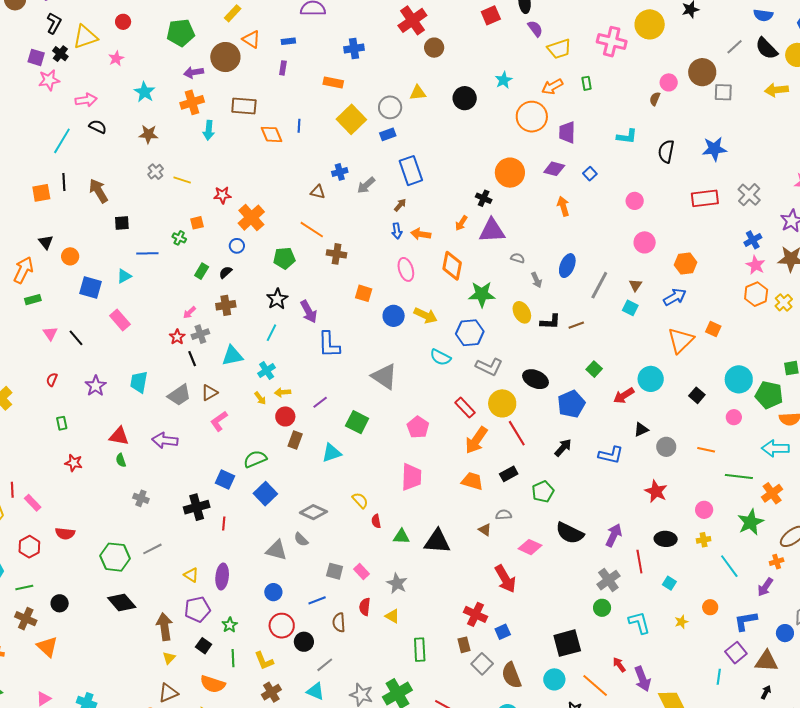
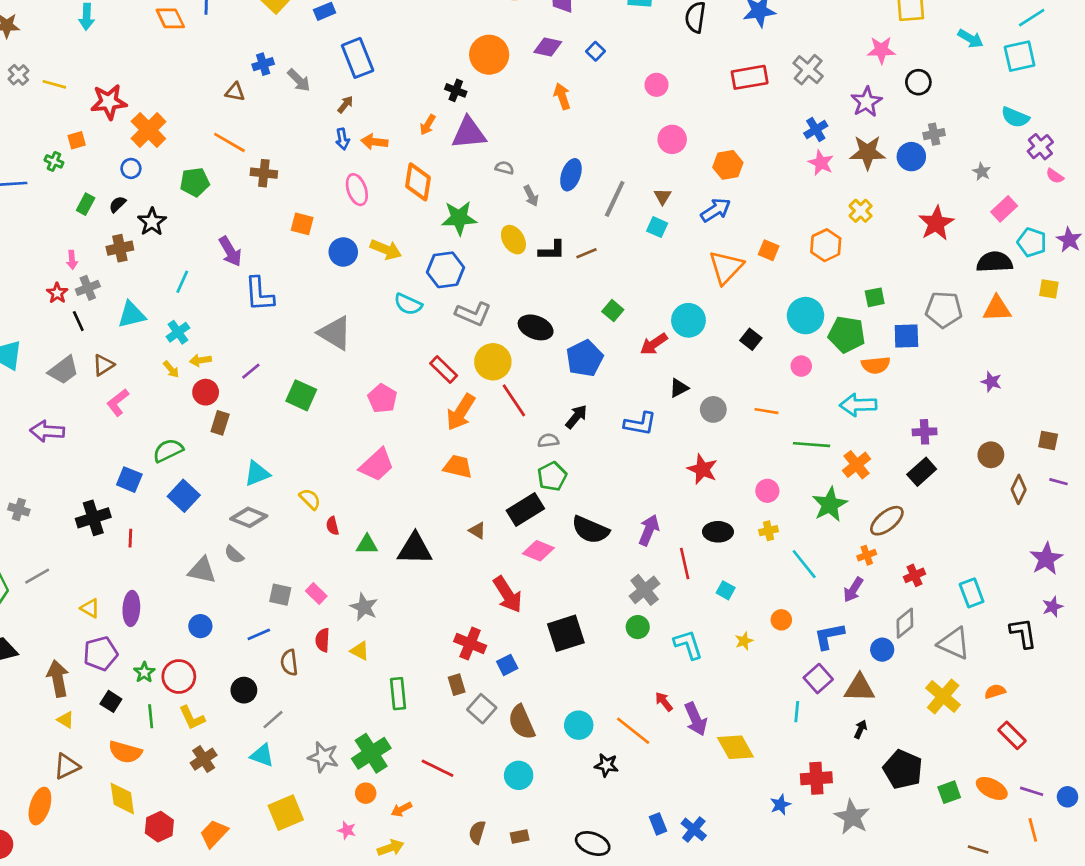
gray arrow: (366, 185) -> (299, 80), turned -90
red star: (222, 195) -> (109, 102), size x1.5
orange hexagon: (756, 294) -> (826, 245), moved
black star: (277, 299) -> (152, 222), moved
pink arrow: (189, 313) -> (72, 260), turned -48
cyan triangle: (332, 453) -> (257, 474), moved
black rectangle: (509, 474) -> (525, 510), moved, size x1.5
pink trapezoid: (411, 477) -> (377, 465), turned 48
gray semicircle: (504, 515) -> (548, 441), moved
red circle: (282, 626) -> (179, 677), moved
black square: (567, 643) -> (566, 633), moved
yellow triangle: (169, 658) -> (66, 720), turned -40

